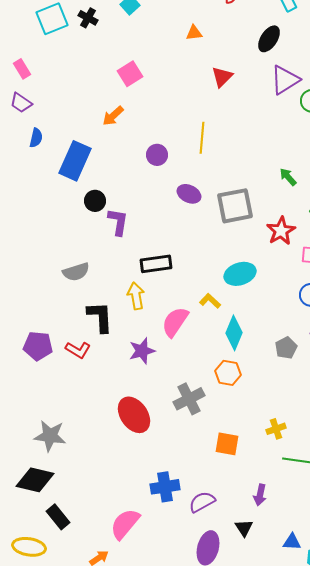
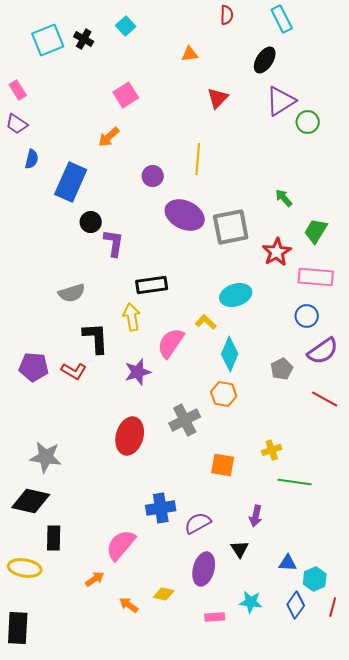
purple ellipse: (189, 194) -> (185, 215), size x1.6
red ellipse: (134, 415) -> (130, 436), turned 51
black rectangle: (58, 517) -> (54, 538), turned 40

